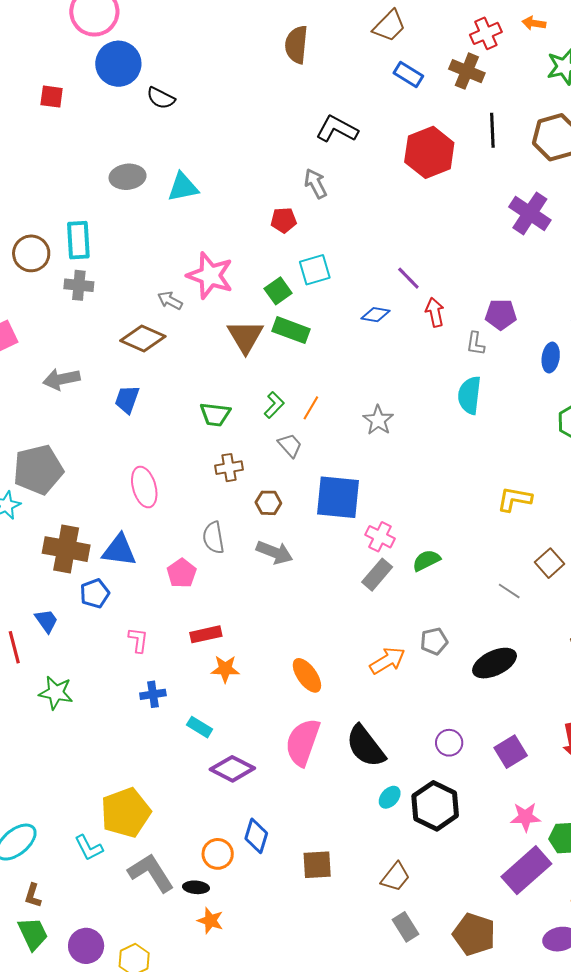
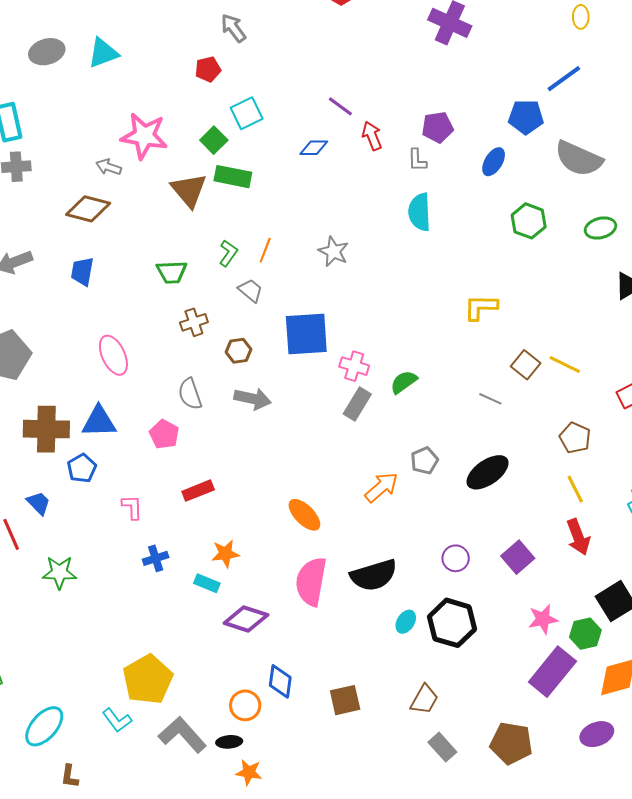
blue ellipse: (551, 358) -> (494, 162), turned 32
orange star: (225, 669) -> (225, 554), moved
black semicircle: (366, 746) -> (374, 575), turned -60

